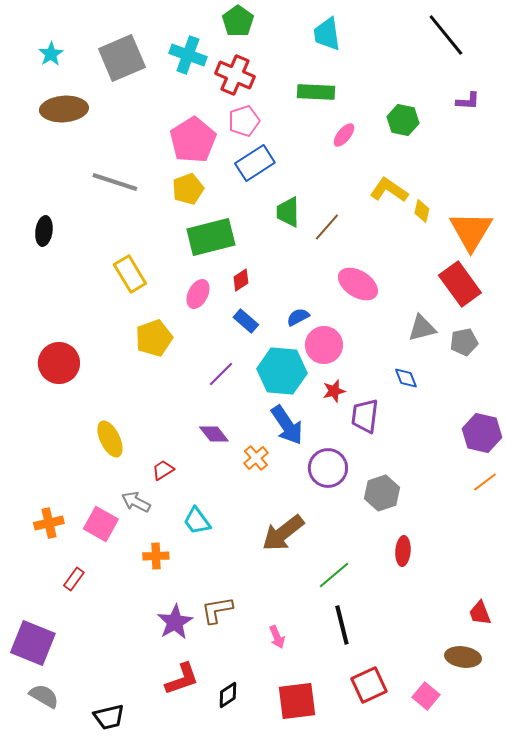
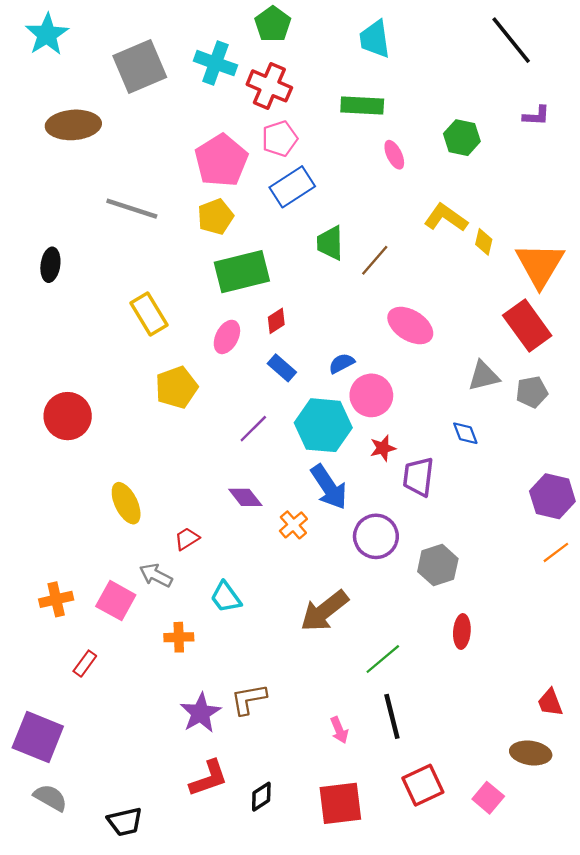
cyan star: (51, 54) -> (47, 34), moved, size x1.5
pink ellipse: (344, 135) -> (394, 155), turned -65
pink arrow: (277, 637) -> (339, 730), moved

